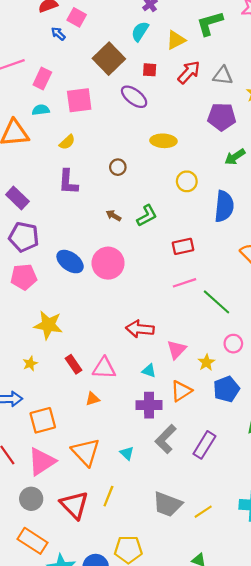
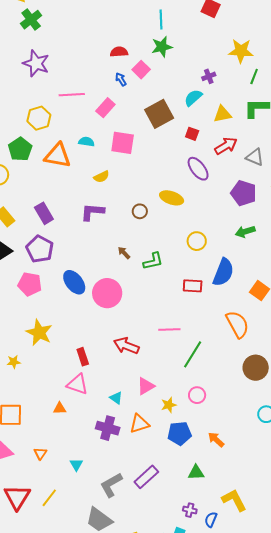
pink rectangle: (42, 79) -> (105, 108), moved
purple ellipse: (134, 97) -> (198, 169), moved
yellow ellipse: (163, 141) -> (172, 198), moved
purple L-shape: (68, 182) -> (92, 212), turned 75
red rectangle: (183, 246) -> (193, 286), moved
green line: (217, 302) -> (193, 354), turned 64
red arrow: (140, 329) -> (126, 346), moved
red rectangle: (74, 364) -> (83, 357), moved
gray L-shape: (166, 439) -> (111, 485), moved
orange triangle: (86, 452) -> (40, 453), size x0.5

